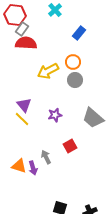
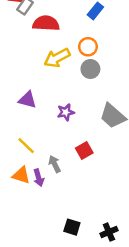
red semicircle: (26, 43) -> (46, 23), moved
purple triangle: (24, 105) -> (27, 100), turned -35
yellow line: (22, 119) -> (26, 146), moved

